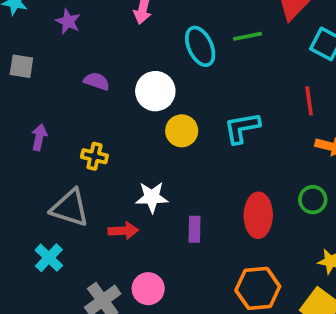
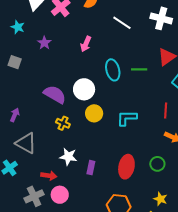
purple semicircle: (97, 81) -> (55, 94), moved, size x1.6
purple arrow: (39, 137) -> (15, 115), moved
yellow cross: (94, 156) -> (63, 123), moved
white star: (152, 197) -> (68, 157), moved
red arrow: (123, 231) -> (49, 176), moved

